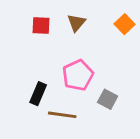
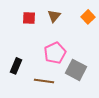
black rectangle: (38, 94) -> (16, 66), moved
gray square: (108, 99) -> (76, 70), size x1.5

